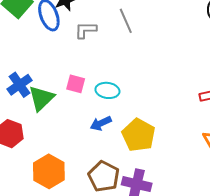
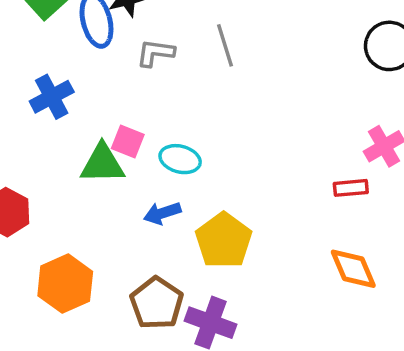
blue cross: (20, 85) -> (52, 97), moved
green triangle: (41, 98) -> (102, 164), moved, turned 36

